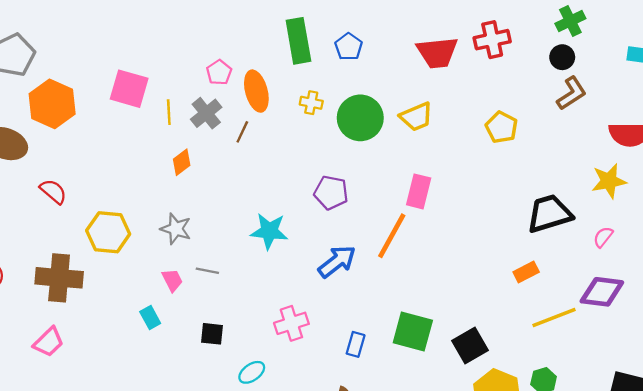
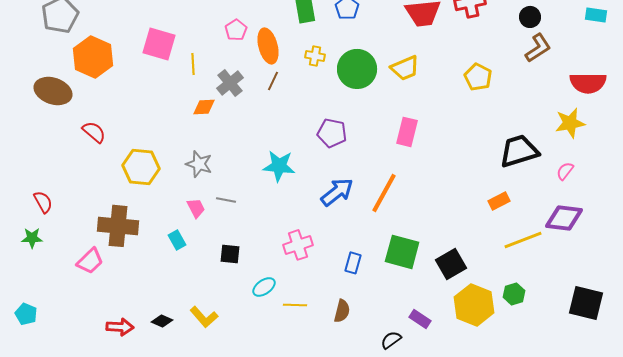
gray cross: (206, 113) -> (230, 83), moved
brown line: (242, 132) -> (273, 81), moved
orange diamond: (182, 162) -> (204, 107), turned 35
orange line: (392, 236) -> (384, 193), moved
brown cross: (59, 278) -> (118, 226), moved

